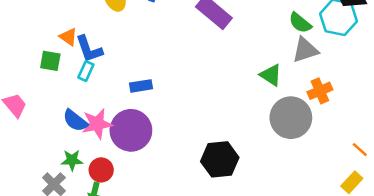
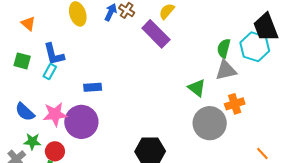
green semicircle: (300, 23) -> (224, 48), turned 60
orange triangle: (68, 37) -> (28, 24), moved
blue semicircle: (75, 121) -> (25, 112), moved

